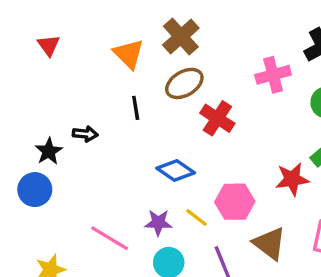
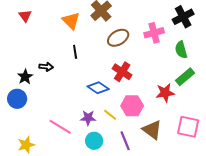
brown ellipse: (184, 83) -> (118, 38), moved
red cross: (217, 118) -> (122, 72), moved

